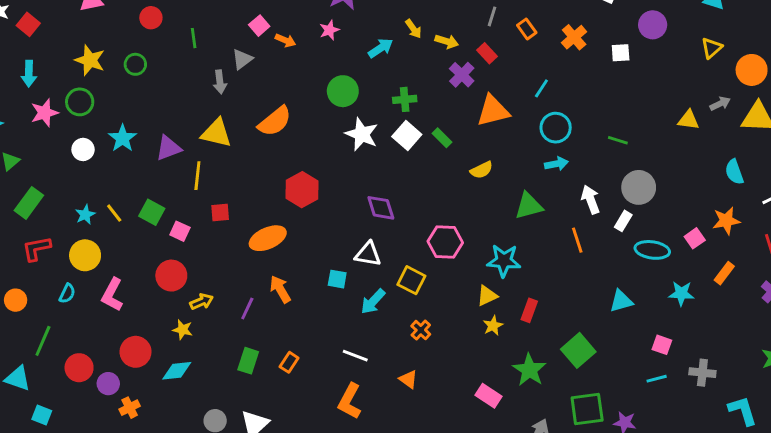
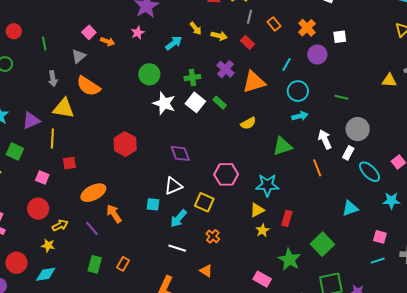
purple circle: (653, 25) -> (317, 55), moved
purple cross: (462, 75) -> (225, 69), moved
gray arrow: (220, 82) -> (53, 79), moved
orange semicircle: (275, 121) -> (88, 86), moved, turned 75
green square: (152, 212) -> (15, 152), moved
orange ellipse: (268, 238) -> (93, 193), moved
cyan ellipse: (652, 250) -> (370, 172), turned 40
white triangle: (368, 254) -> (173, 186), turned -30
purple line: (247, 309) -> (92, 228), turned -63
white line: (355, 356) -> (177, 248), moved

